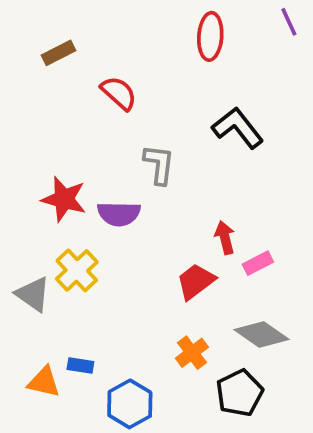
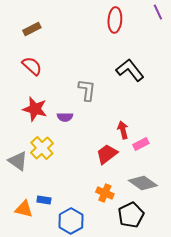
red semicircle: (119, 93) -> (32, 66), moved
purple semicircle: (119, 214) -> (65, 117), size x0.7
orange cross: (192, 353) -> (105, 193), turned -30

